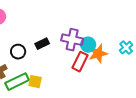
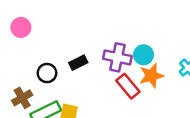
cyan circle: (88, 45) -> (144, 55), moved
red rectangle: (80, 62) -> (128, 86), turned -66

